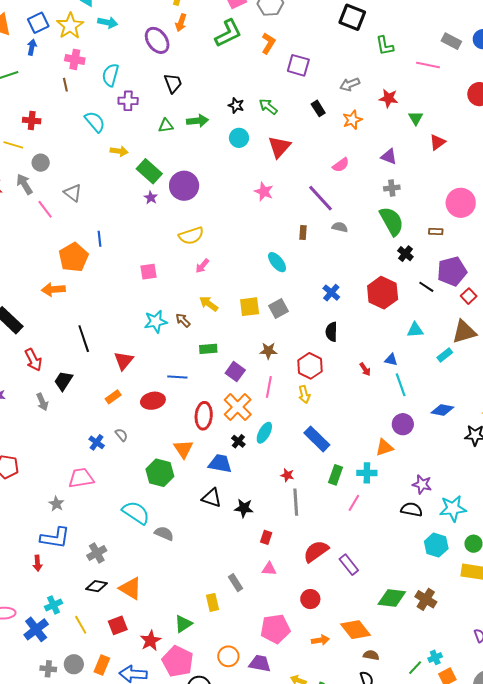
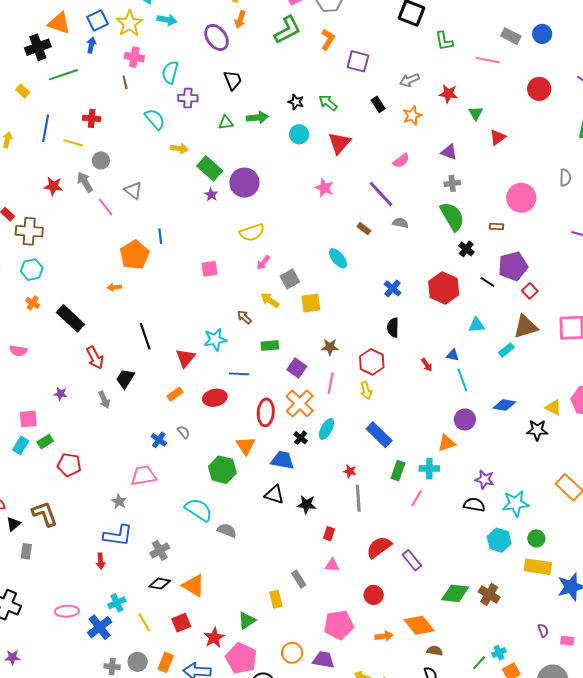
brown rectangle: (303, 233) -> (364, 229), turned -56
orange arrow: (53, 289) -> (114, 287), size x0.6
gray square: (279, 309) -> (290, 279), moved
cyan star: (156, 322) -> (215, 340), moved

